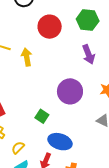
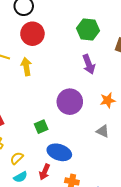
red circle: (50, 27) -> (32, 34), moved
green square: (42, 116) -> (41, 127), turned 32

